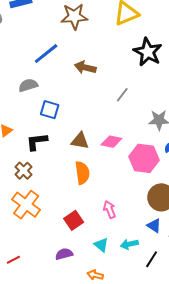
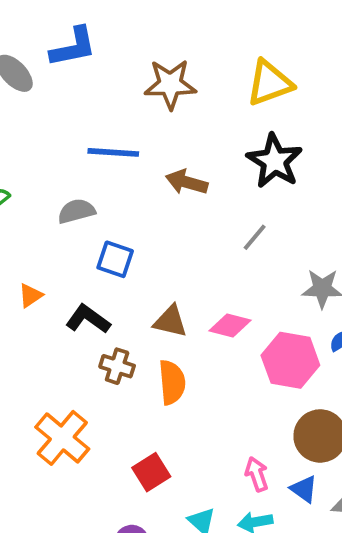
black star: (148, 52) -> (275, 161), moved
blue line: (46, 54) -> (113, 152), turned 40
black L-shape: (37, 142) -> (88, 319), turned 40
brown cross: (24, 171) -> (117, 366), moved, turned -30
pink arrow: (109, 209) -> (257, 474), moved

